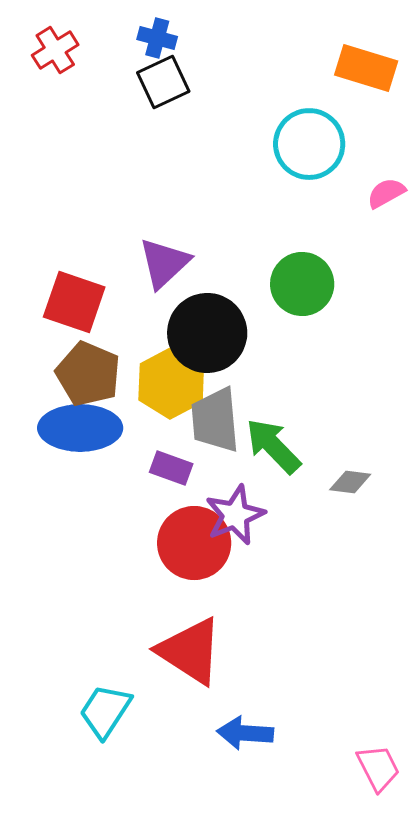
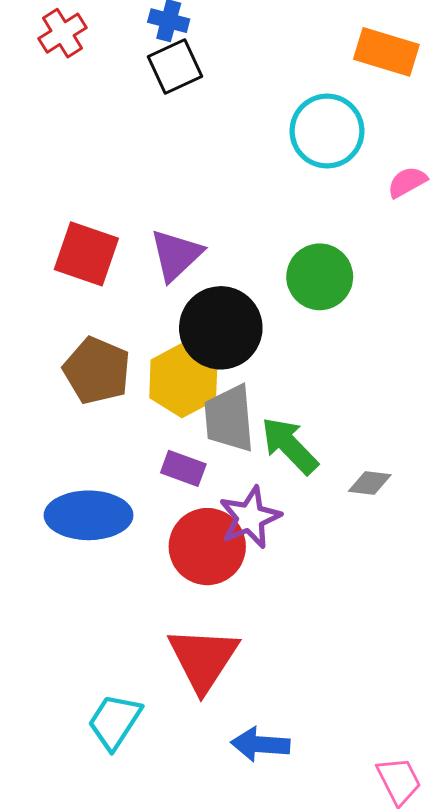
red square: (74, 302) -> (86, 254), moved
blue ellipse: (80, 428) -> (89, 515), moved
red triangle: (190, 651) -> (203, 659), turned 30

